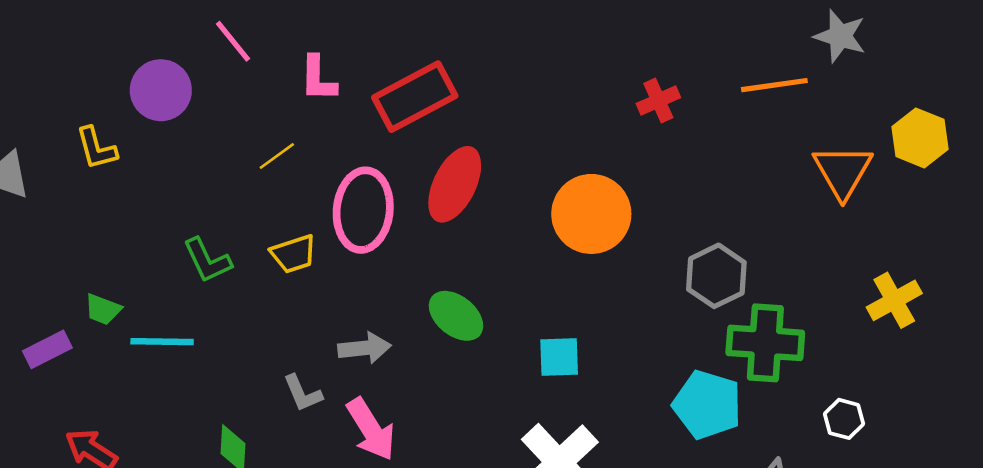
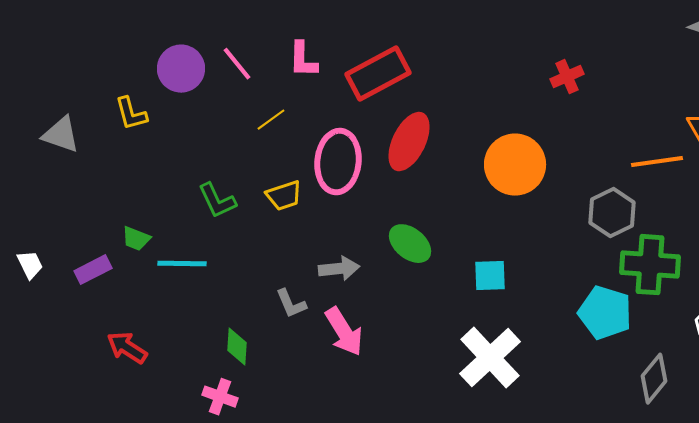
pink line: (233, 41) -> (237, 64), moved
orange line: (774, 85) -> (657, 162), moved

